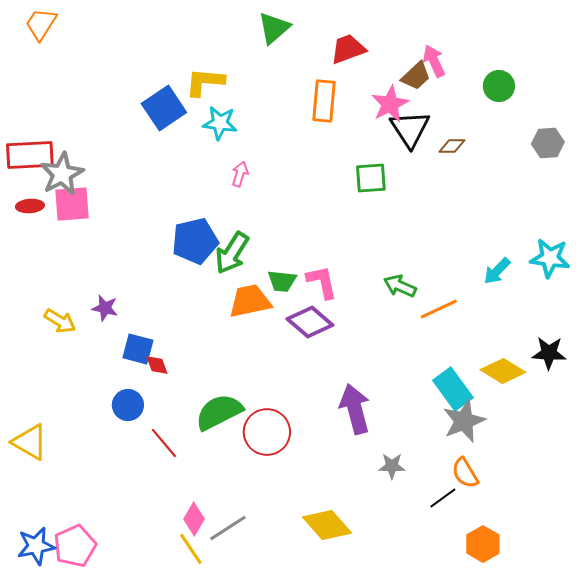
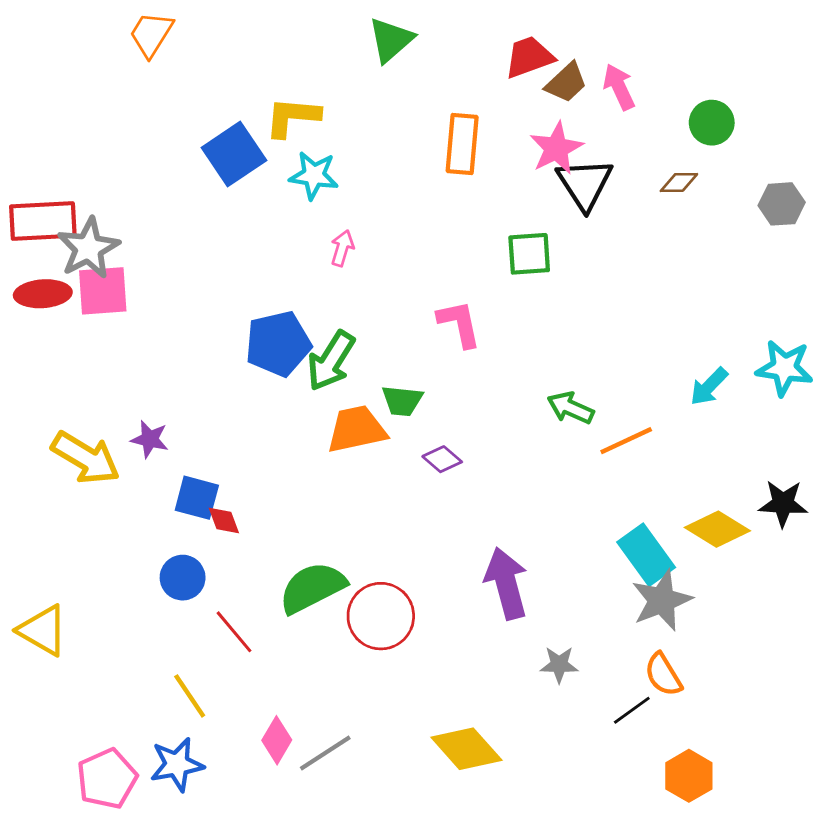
orange trapezoid: (41, 24) -> (151, 34), moved
red trapezoid: (348, 49) -> (529, 57), moved
brown trapezoid: (416, 76) -> (566, 83), moved
brown diamond: (452, 146) -> (679, 183), moved
red ellipse: (30, 206) -> (43, 294), size x1.4
pink L-shape: (322, 282) -> (459, 324), moved
yellow arrow: (60, 321) -> (86, 458), size x1.5
purple diamond: (310, 322) -> (442, 459), size x0.6
blue star: (36, 546) -> (177, 764), moved
yellow line: (191, 549) -> (190, 696), moved

